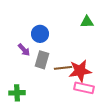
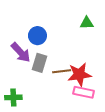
purple arrow: (24, 50) -> (21, 52), size x1.5

